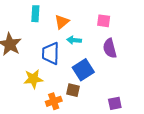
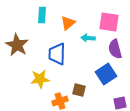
pink square: (104, 21) -> (109, 22), size x1.5
cyan arrow: (74, 40) -> (88, 38), moved
blue square: (83, 70) -> (106, 74), moved

